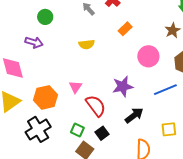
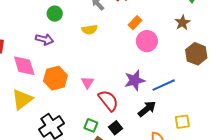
yellow semicircle: (87, 44) -> (89, 30), moved
pink circle: (148, 56) -> (147, 41), moved
blue line: (165, 90) -> (164, 85), moved
orange hexagon: (45, 97) -> (55, 78), moved

